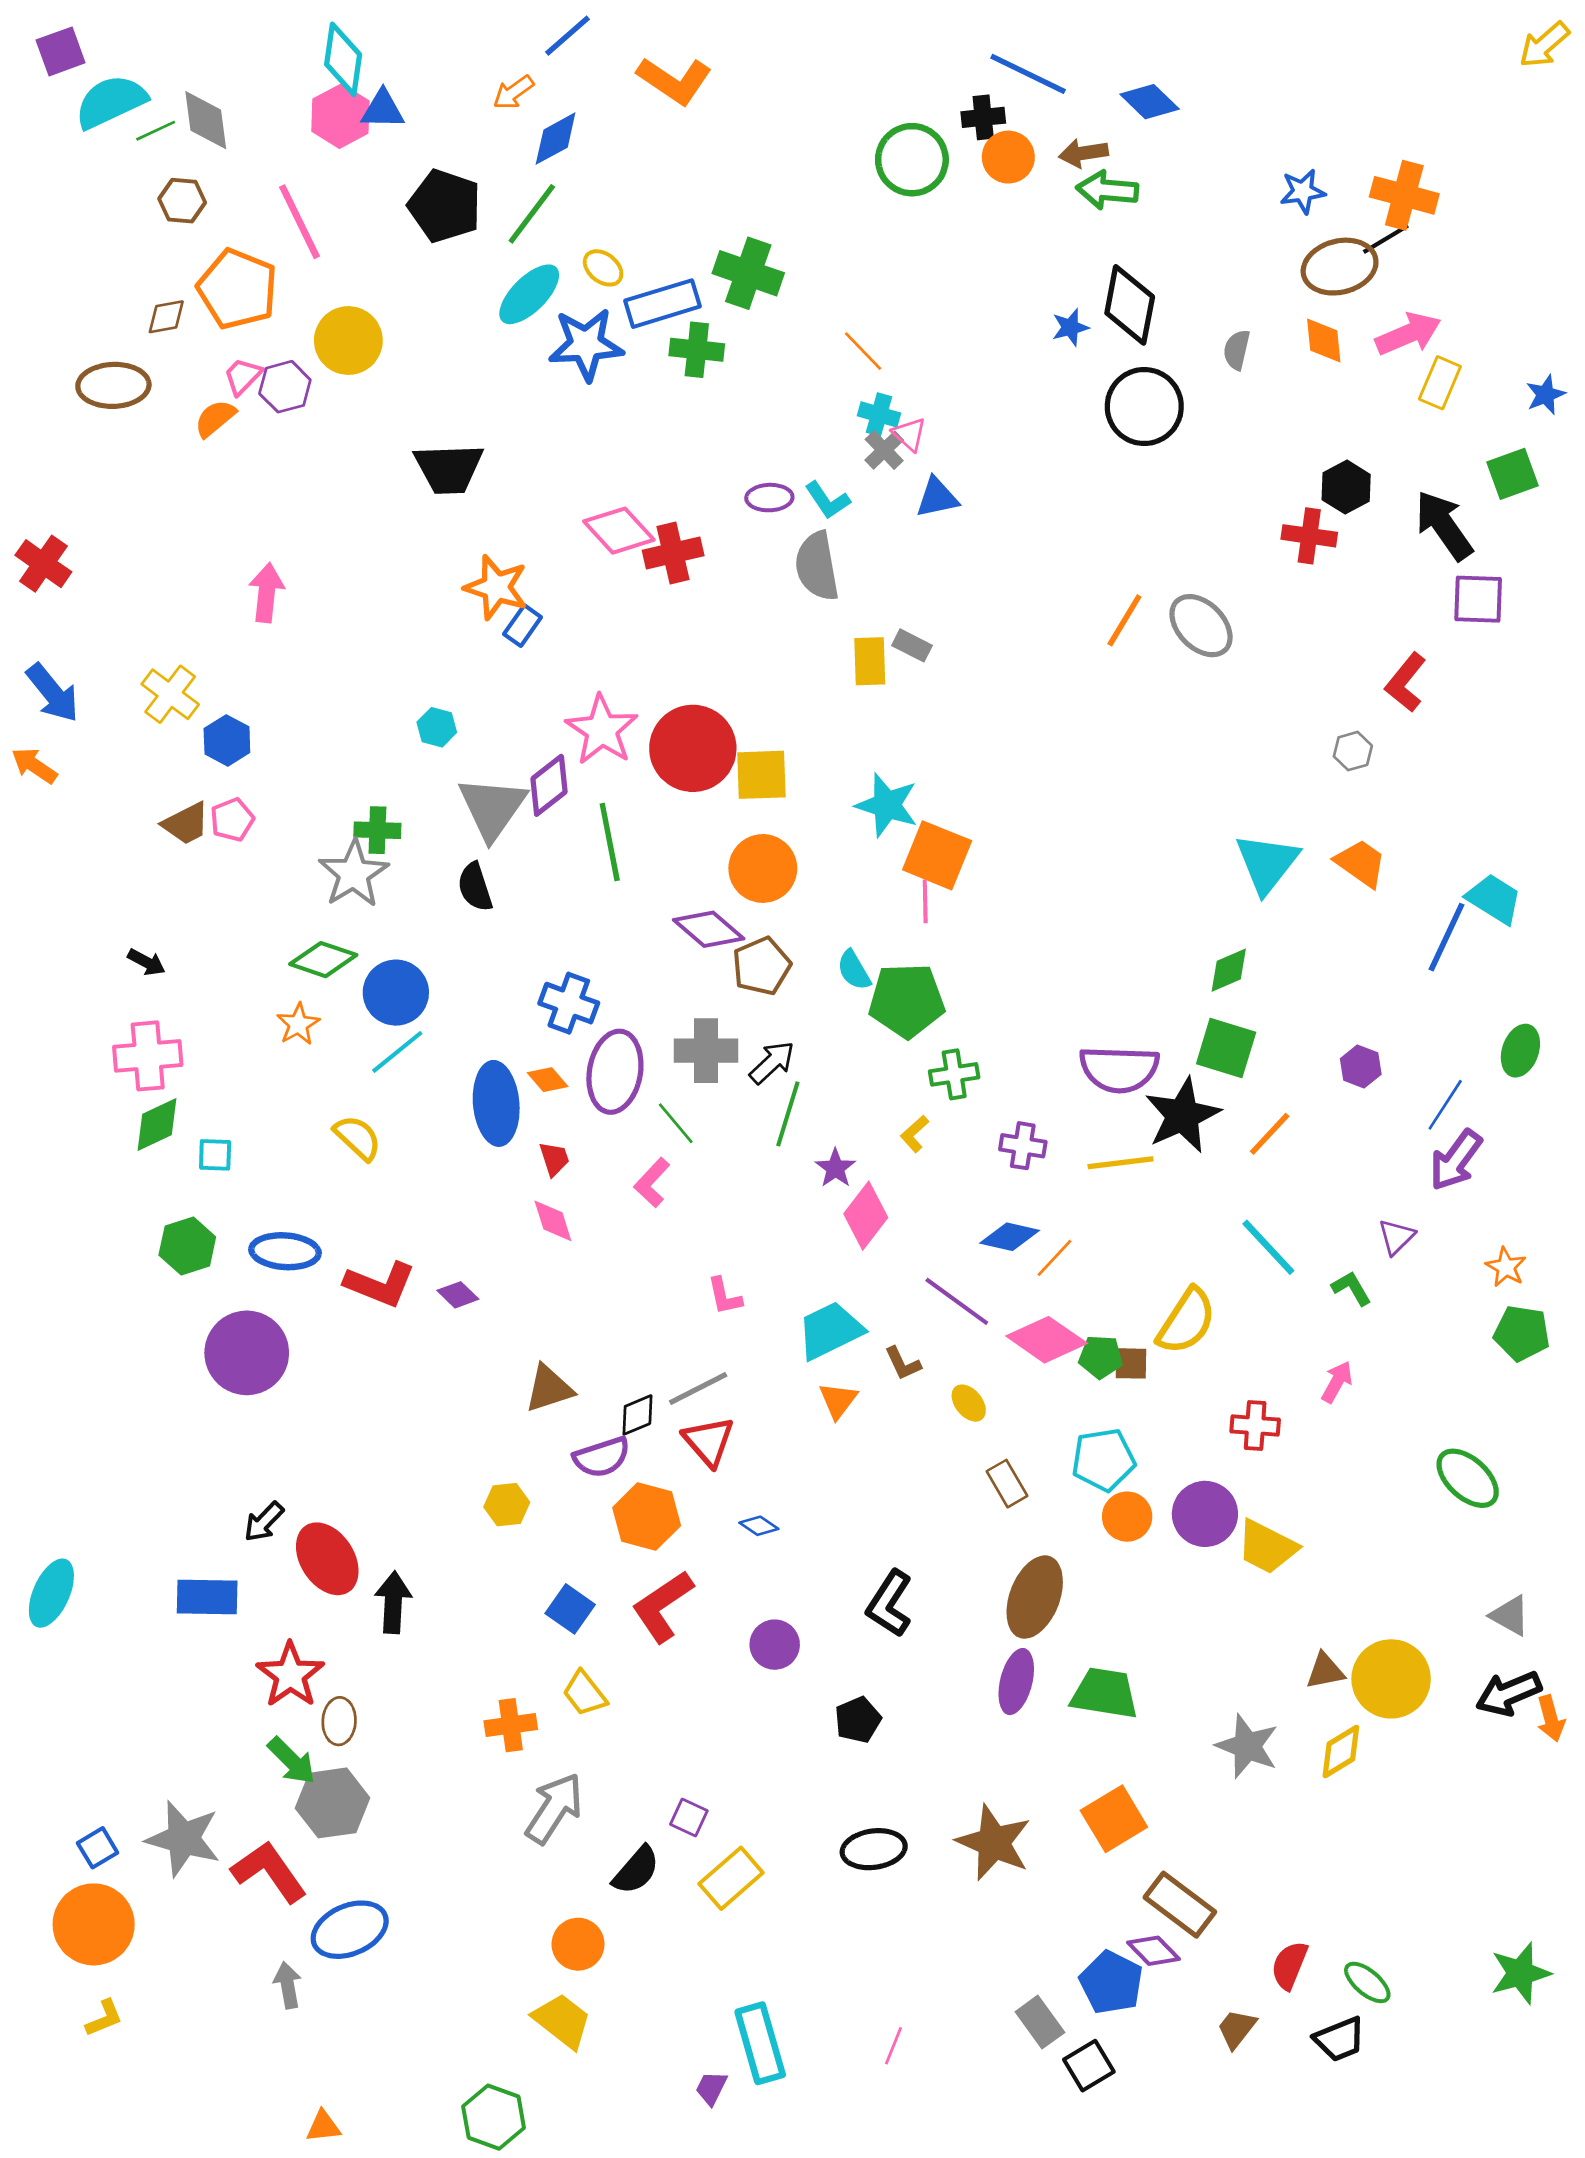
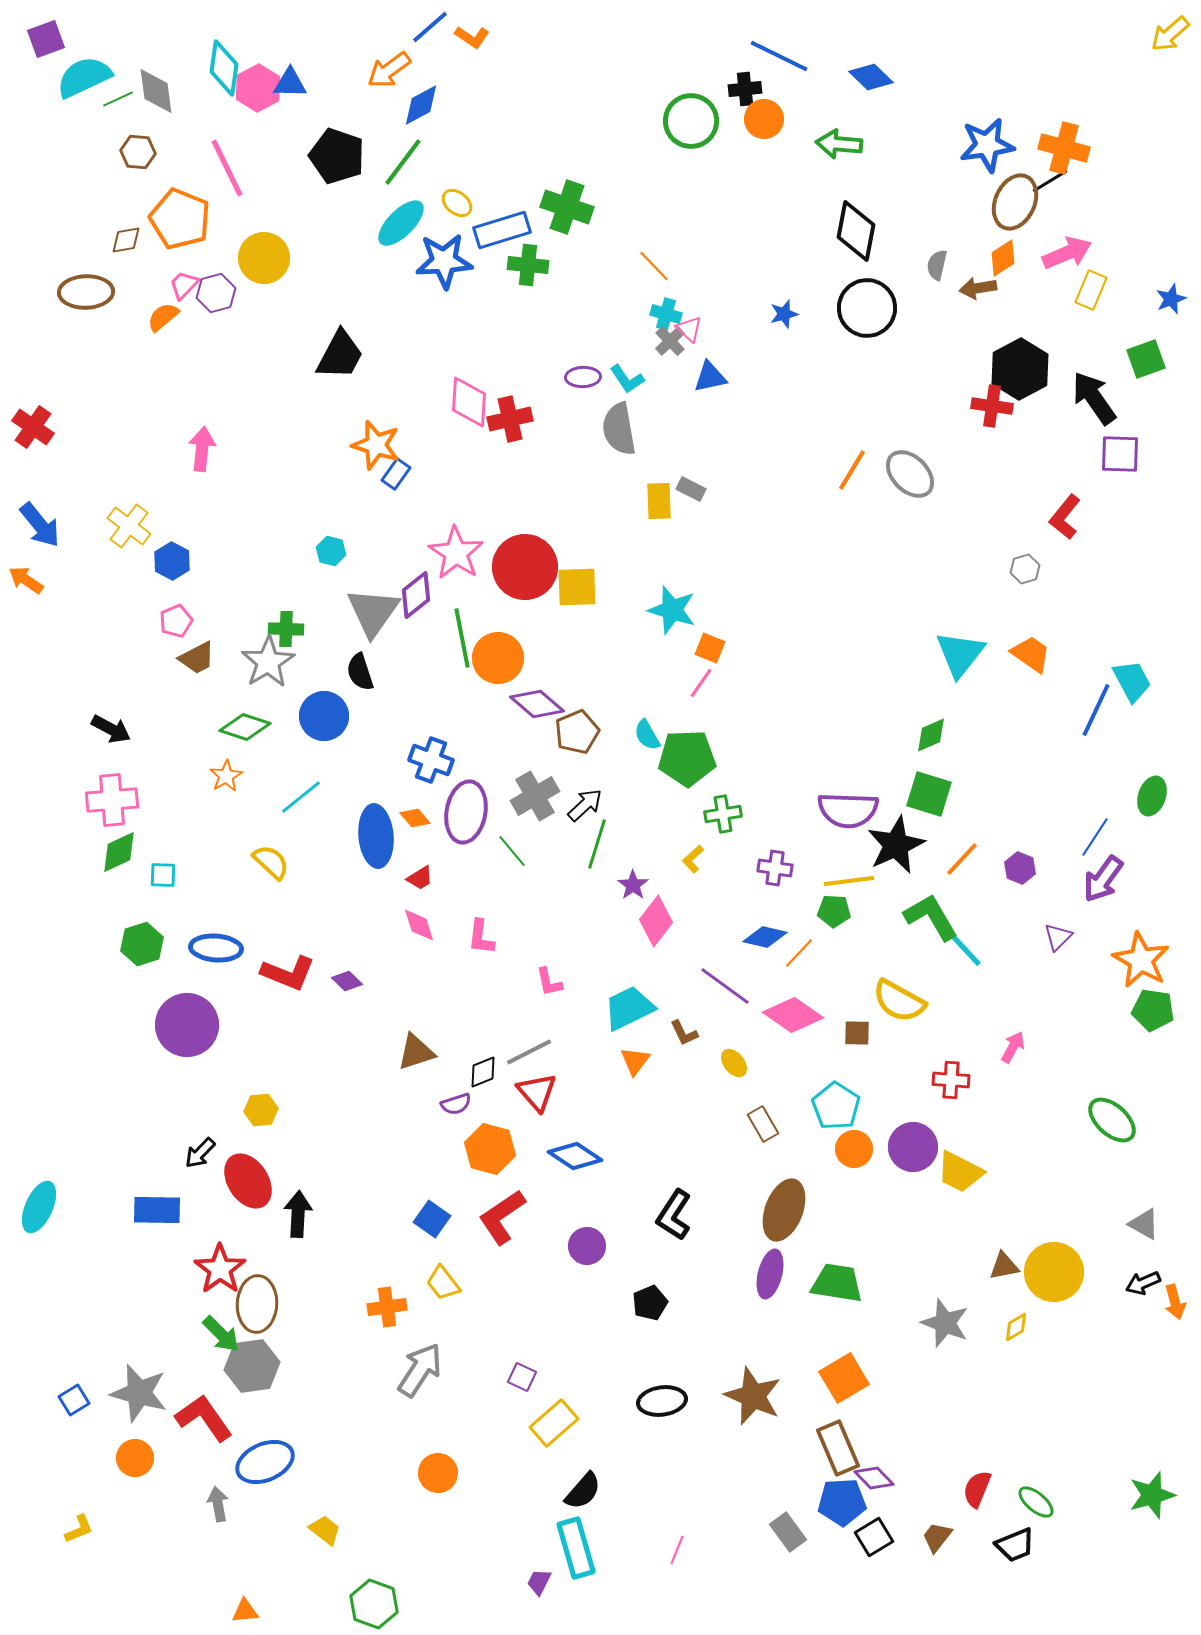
cyan diamond: (343, 59) -> (224, 68), moved
orange L-shape: (674, 80) -> (472, 37), moved, size x0.6
orange arrow: (513, 92) -> (389, 70), size x1.4
brown arrow: (1084, 153) -> (978, 288), moved
blue star: (1303, 191) -> (987, 145), size x1.6
brown ellipse: (1340, 267) -> (1015, 202), turned -52
blue star: (1070, 327) -> (784, 314), moved
orange diamond: (1324, 341) -> (1003, 258), turned 63
black trapezoid: (449, 469) -> (340, 355), turned -60
black hexagon: (1346, 487) -> (1020, 369), size x1.5
pink diamond: (619, 531) -> (469, 402), turned 46
brown trapezoid: (186, 824) -> (197, 658), moved
orange square: (937, 855) -> (710, 648), size x0.6
orange circle: (763, 868) -> (498, 658), moved
cyan trapezoid: (1494, 899) -> (1132, 681), turned 30
pink line: (925, 901) -> (701, 683), turned 36
black arrow: (146, 962) -> (111, 729), size x1.4
blue circle: (396, 993) -> (324, 716), moved
gray cross: (706, 1051) -> (535, 796), turned -30
purple hexagon: (1361, 1066) -> (1020, 868), moved
red trapezoid: (554, 1159) -> (420, 878), turned 76
pink L-shape: (652, 1183) -> (481, 937), moved, turned -36
orange star: (1506, 1267) -> (1141, 960), size x1.8
green L-shape: (1351, 1288) -> (931, 917), moved, size x1.8
yellow semicircle: (1186, 1321) -> (899, 1001), turned 86
green pentagon: (1101, 1357) -> (834, 911), moved
purple semicircle: (602, 1457) -> (456, 1104), size x0.7
cyan pentagon: (1103, 1460) -> (836, 1106), turned -30
yellow hexagon: (507, 1505) -> (261, 1110), moved
blue diamond: (759, 1526) -> (575, 1156), size x1.8
black arrow: (1509, 1693) -> (1143, 1283), size x0.7
brown ellipse: (339, 1721) -> (257, 1304), size x1.6
yellow diamond: (1341, 1751) -> (1016, 1327), size x0.7
black semicircle: (636, 1870) -> (583, 1491), moved
brown rectangle: (1180, 1905) -> (838, 1448), moved, turned 30
orange circle: (94, 1924) -> (135, 1458), moved, size x0.6
blue pentagon: (1111, 1982) -> (842, 1502), turned -30
yellow trapezoid: (562, 2021) -> (325, 1530), moved, size x0.7
black square: (1089, 2066) -> (874, 1537), moved

